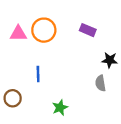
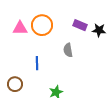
black star: (110, 60) -> (99, 30), moved
gray semicircle: (100, 83) -> (68, 50), moved

